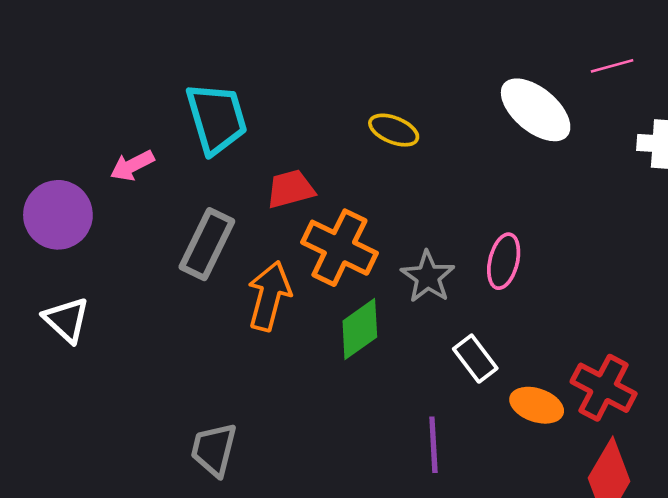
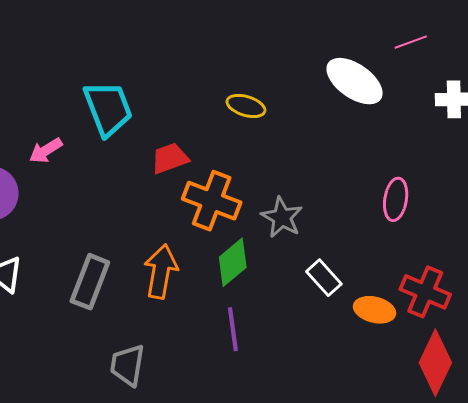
gray rectangle: (207, 244) -> (90, 282), moved
pink ellipse: (504, 261) -> (396, 199), moved
orange arrow: (269, 296) -> (161, 271), moved
purple line: (433, 445) -> (233, 329), moved

